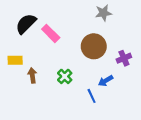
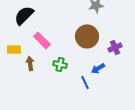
pink rectangle: (51, 33) -> (42, 40), moved
green cross: (65, 76) -> (60, 64), turned -32

